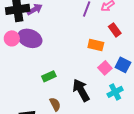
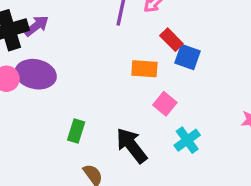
blue square: (123, 65) -> (187, 57), moved
green rectangle: (49, 76) -> (76, 131), turned -40

